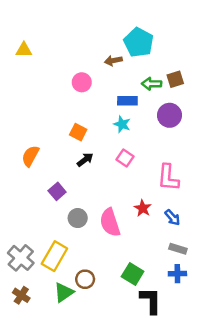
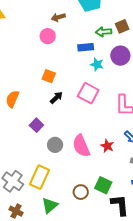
brown arrow: (113, 61) -> (58, 17), moved
cyan star: (122, 124) -> (97, 64), moved
pink square: (125, 158) -> (88, 93), size x1.5
red star: (143, 208) -> (107, 146), moved
brown circle: (85, 279) -> (81, 192), moved

